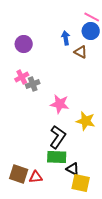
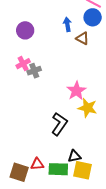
pink star: (60, 104) -> (76, 91), moved, turned 30
green rectangle: (57, 157) -> (58, 169), moved
black triangle: (73, 169) -> (74, 156), turned -40
brown square: (19, 174) -> (19, 172), moved

